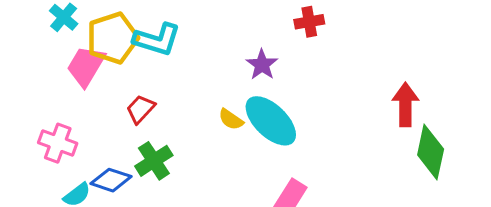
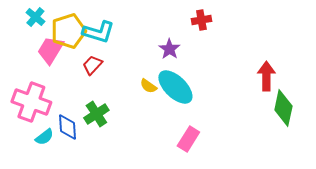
red trapezoid: (141, 109) -> (92, 65), moved
pink cross: (58, 143) -> (31, 102), size x1.5
blue diamond: (111, 180) -> (67, 127), turned 68

